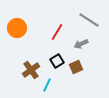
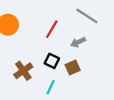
black square: (57, 61) -> (52, 61), turned -32
cyan line: (47, 85) -> (51, 87), moved

